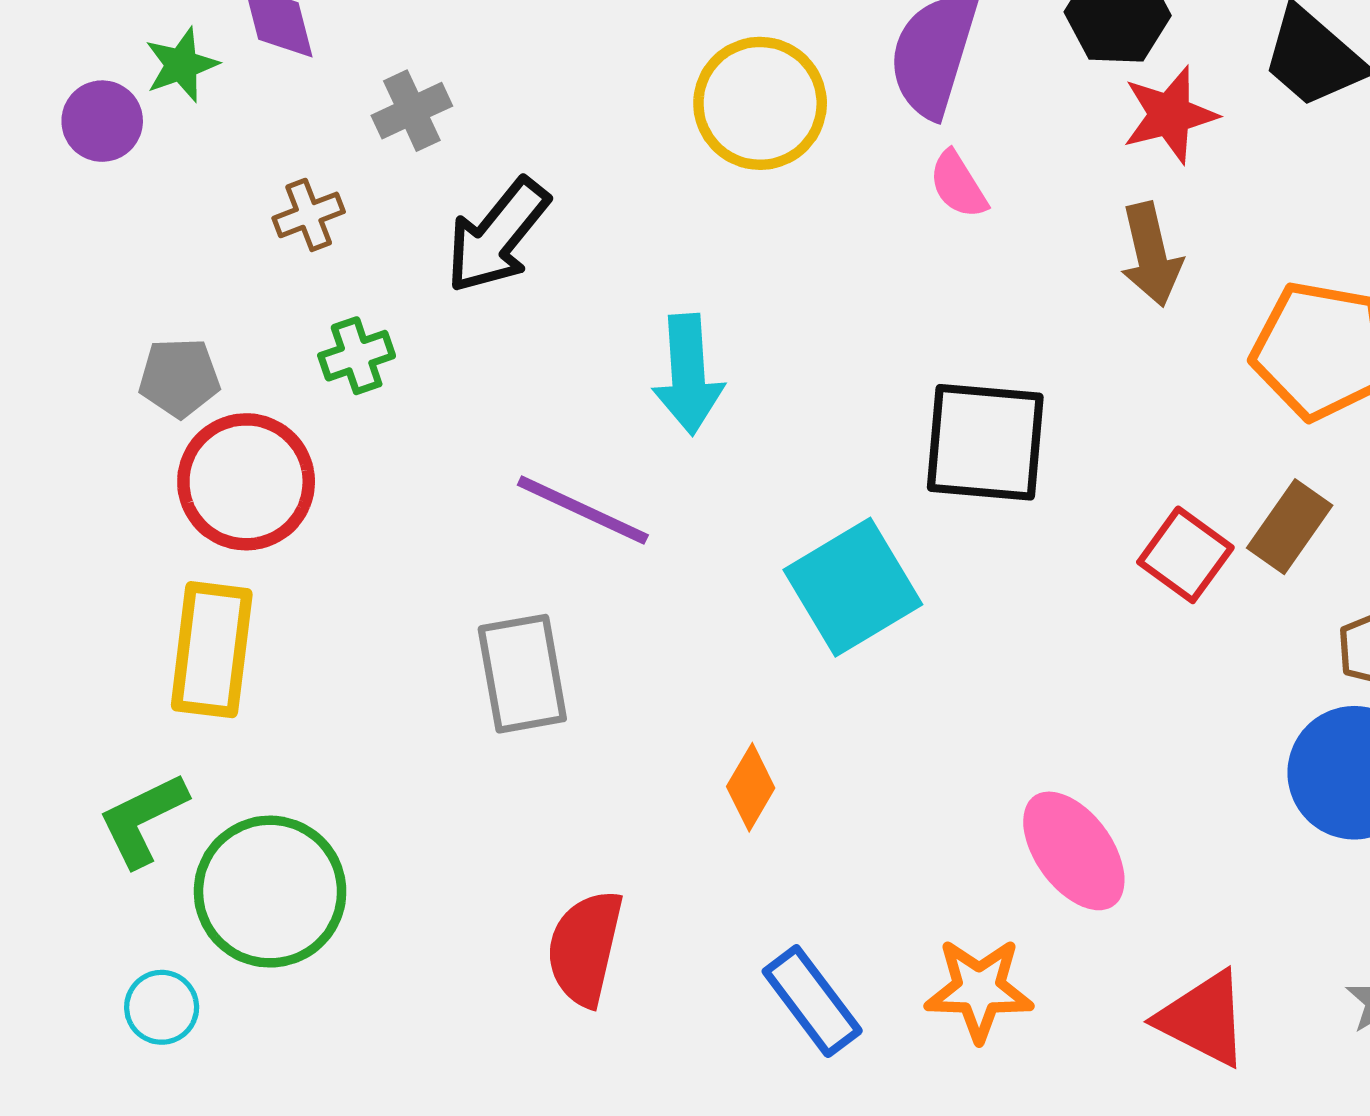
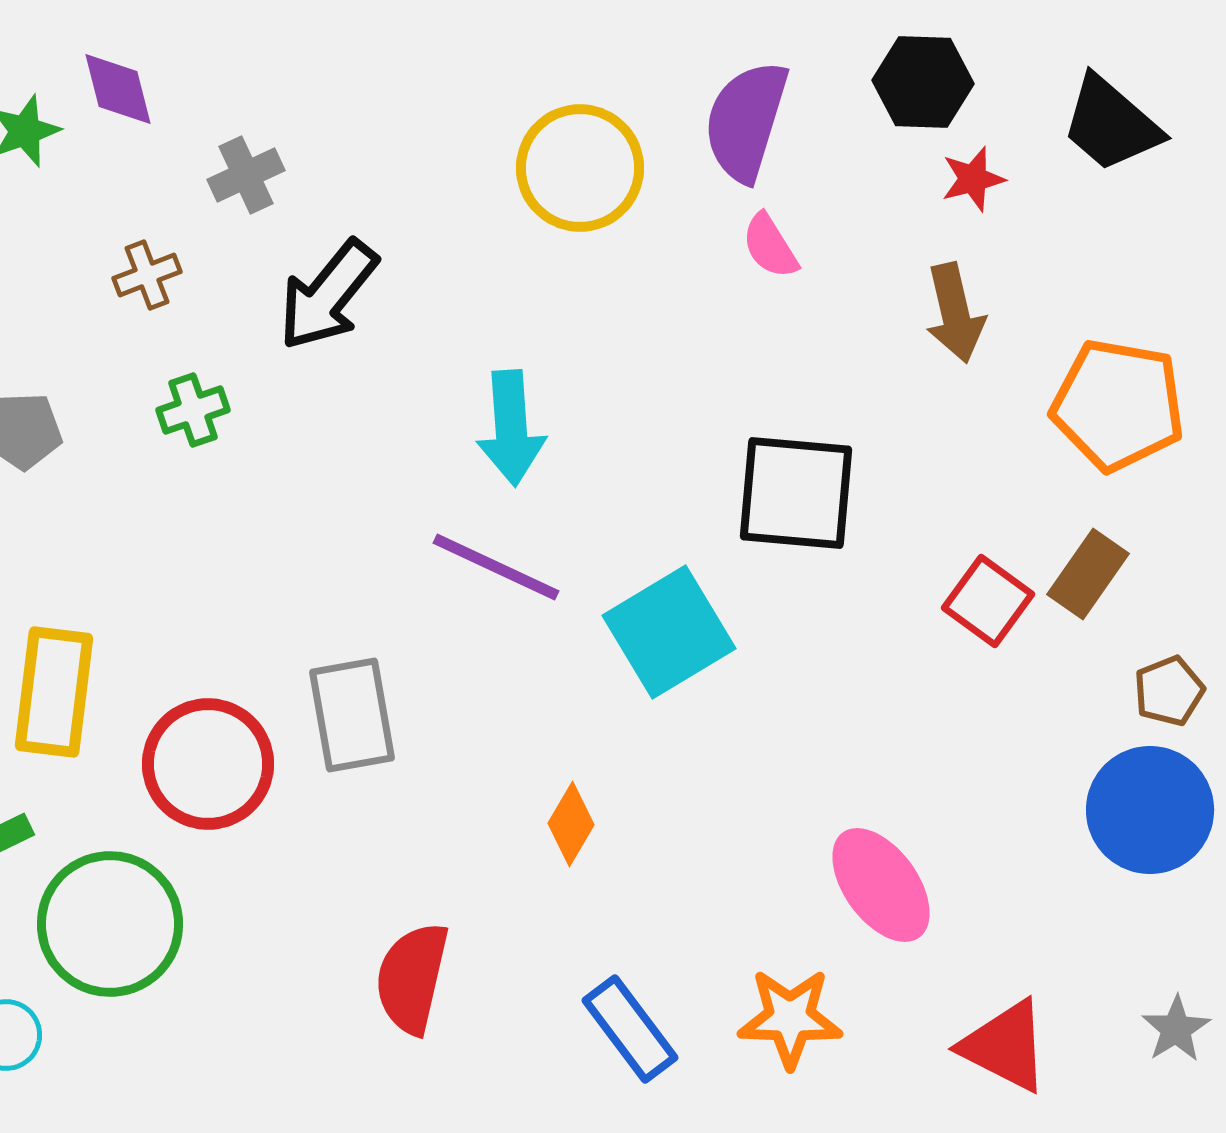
red star: (1170, 115) -> (973, 179), size x0.7
red circle: (246, 482) -> (208, 764), moved
purple line: (583, 510) -> (496, 567), moved

